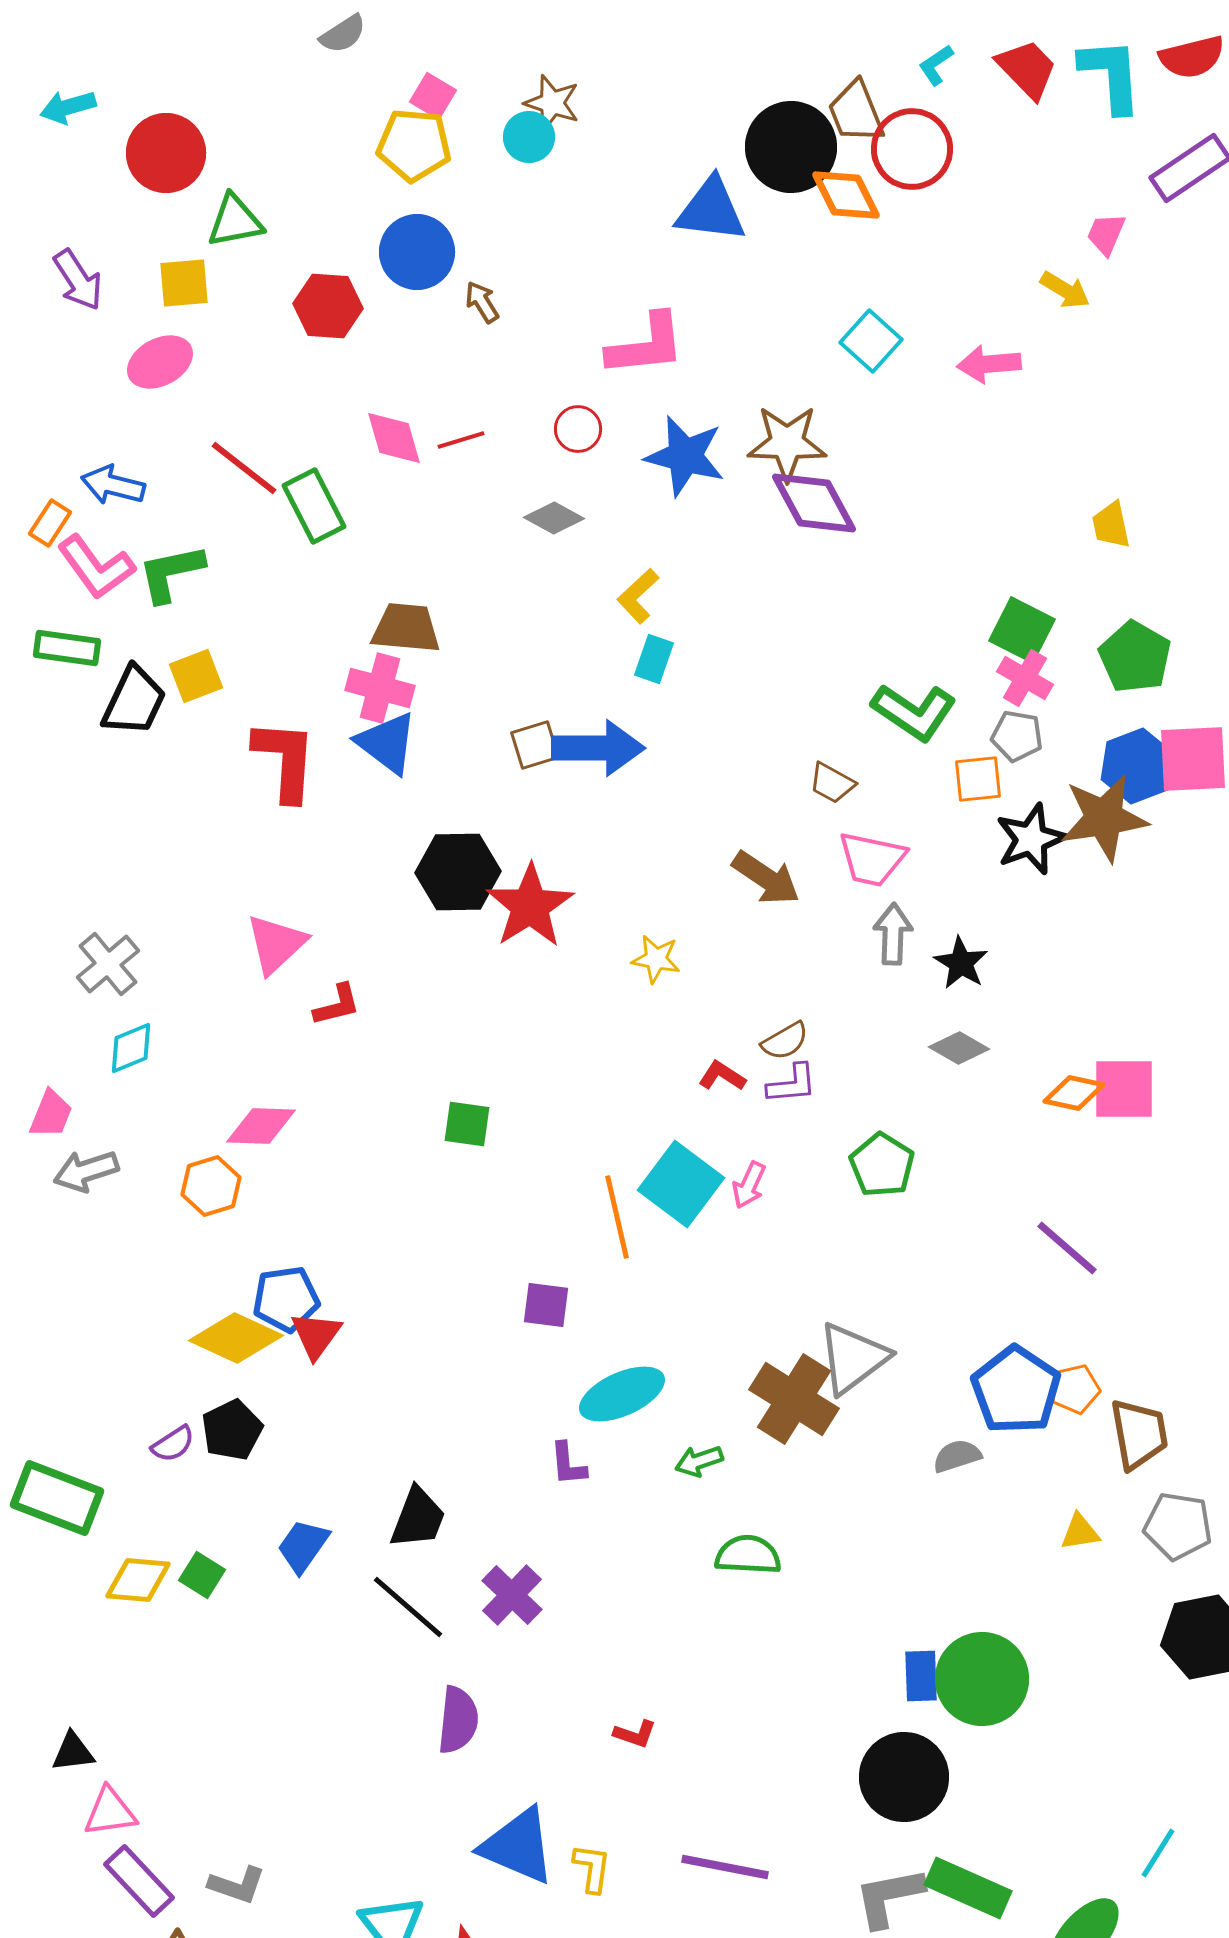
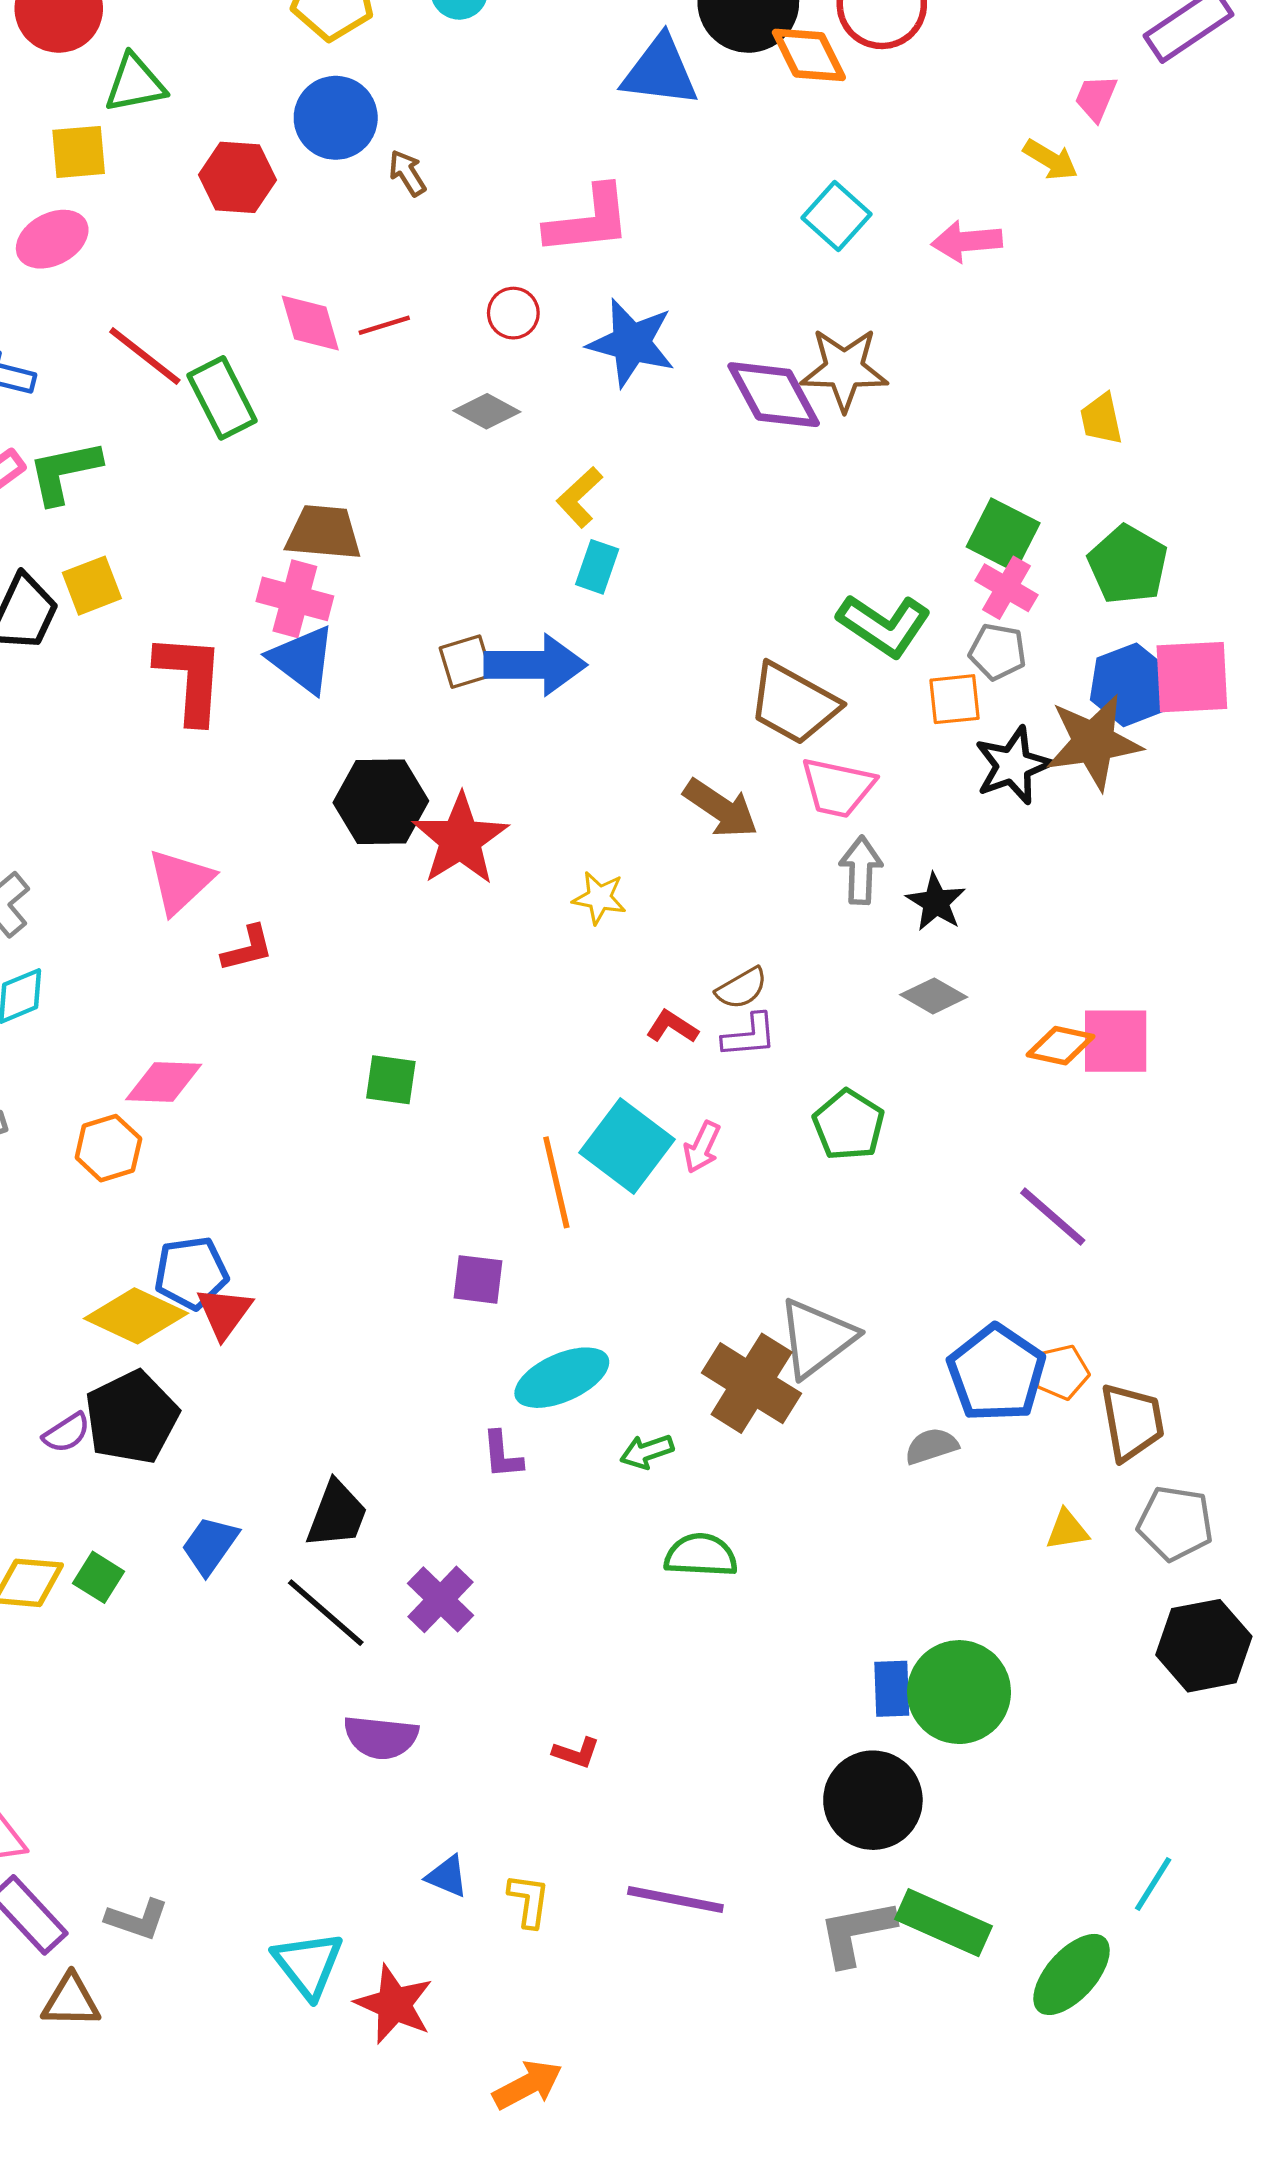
brown star: (787, 443) -> (844, 369), moved
brown trapezoid: (832, 783) -> (794, 704), size x1.8
black pentagon: (232, 1430) -> (132, 1417), size x1.4
purple semicircle: (458, 1720) -> (381, 1737), turned 90
blue triangle: (518, 1846) -> (447, 1876), size x0.5

